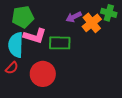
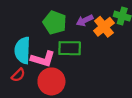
green pentagon: (23, 17) -> (55, 22), moved, turned 30
pink L-shape: (35, 36) -> (43, 59), moved

